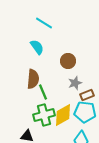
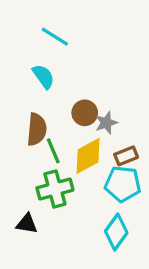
brown circle: (68, 61) -> (85, 113), moved
gray star: (75, 83) -> (106, 123), moved
yellow diamond: (63, 115) -> (88, 156), moved

